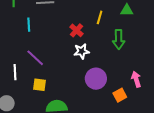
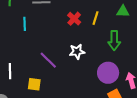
red cross: (76, 30) -> (74, 19), moved
purple line: (35, 58) -> (48, 60), moved
purple circle: (96, 79) -> (108, 73), moved

